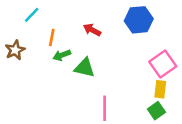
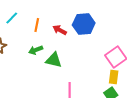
blue hexagon: (139, 20) -> (84, 24), moved
orange line: (52, 37) -> (37, 25), moved

